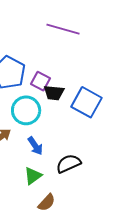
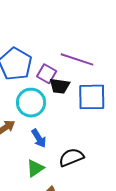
purple line: (63, 29) -> (77, 59), moved
blue square: (86, 102) -> (92, 97), turned -32

